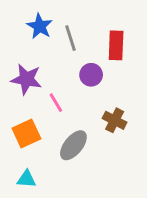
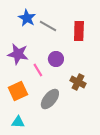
gray line: (71, 38) -> (48, 26), turned -42
purple circle: (91, 75) -> (56, 59), moved

